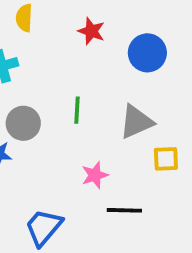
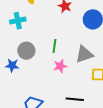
pink star: (95, 175) -> (60, 66), moved

